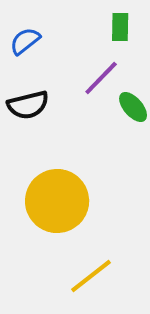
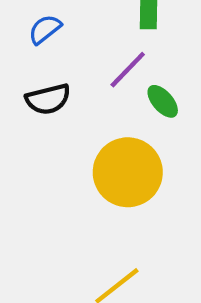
yellow circle: (57, 201) -> (128, 172), moved

